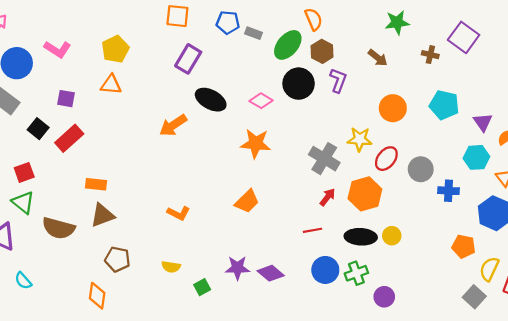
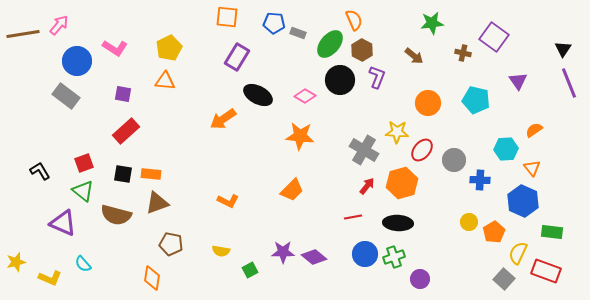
purple triangle: (483, 122) -> (518, 81), moved
black square: (38, 129) -> (123, 174), moved, turned -30
yellow circle: (392, 236) -> (469, 222), moved
orange pentagon: (464, 246) -> (494, 232), turned 30

